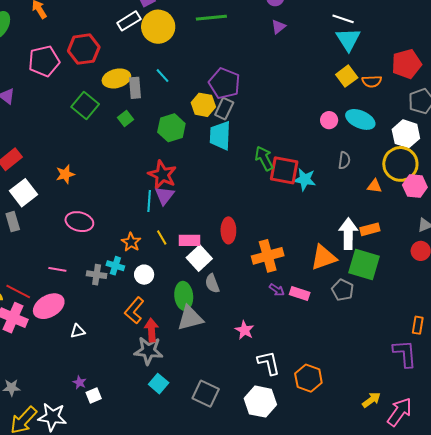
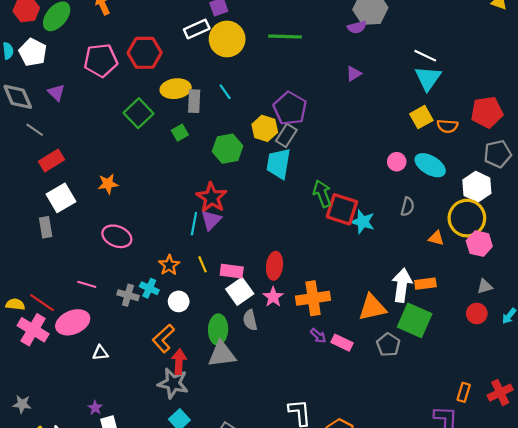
purple triangle: (279, 27) -> (354, 74), moved
pink star: (245, 330) -> (273, 297), moved

